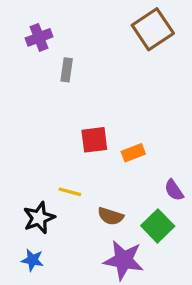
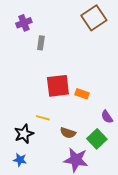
red square: (94, 140) -> (58, 86), size x1.4
orange rectangle: (133, 153) -> (82, 94), turned 40

